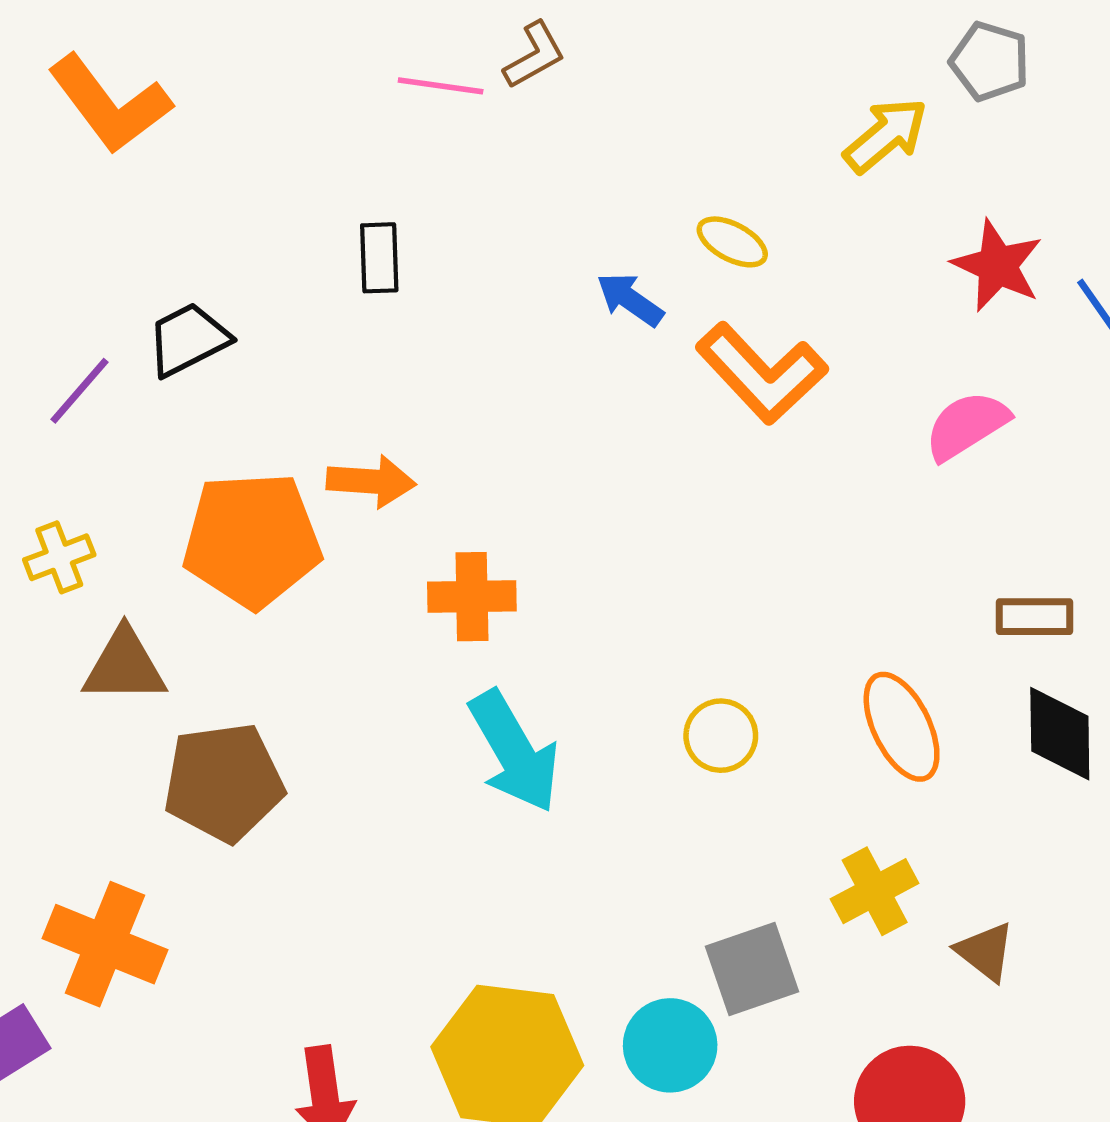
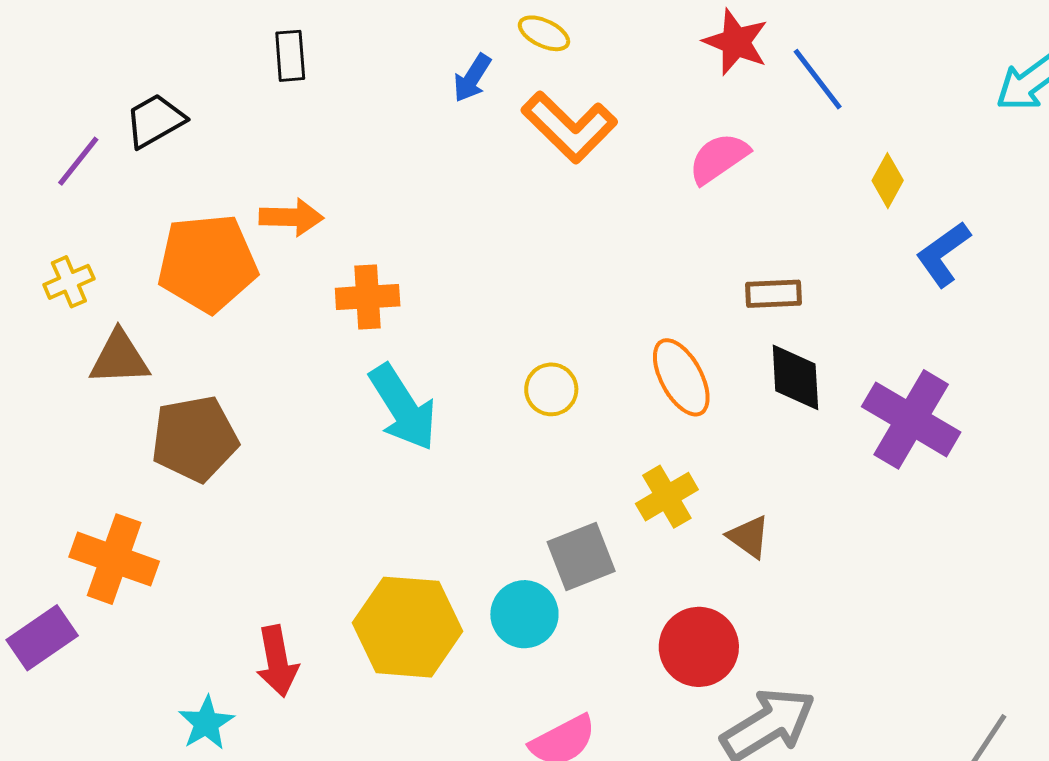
blue arrow: (630, 299) -> (472, 78), turned -90

